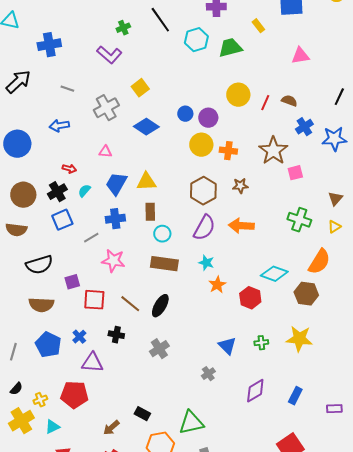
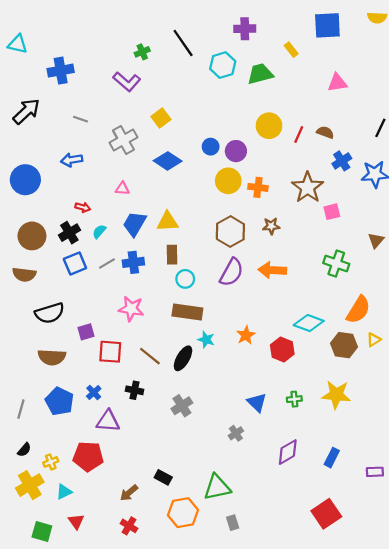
yellow triangle: (334, 227) -> (374, 340), moved
gray line: (91, 238) -> (107, 263), moved
cyan star: (206, 263) -> (206, 340), moved

